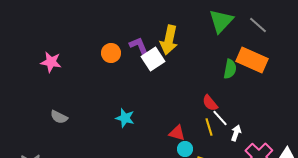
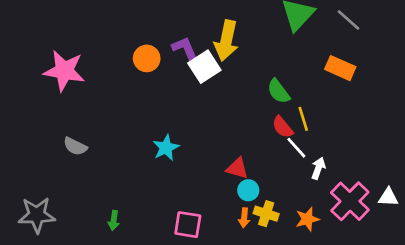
orange rectangle: (252, 60) -> (340, 68), size x0.7
pink star: (51, 62) -> (64, 71), size x1.4
green semicircle: (230, 69) -> (278, 91), moved, turned 132
cyan star: (125, 118) -> (166, 148), turned 30
yellow line: (209, 127) -> (303, 119), moved

